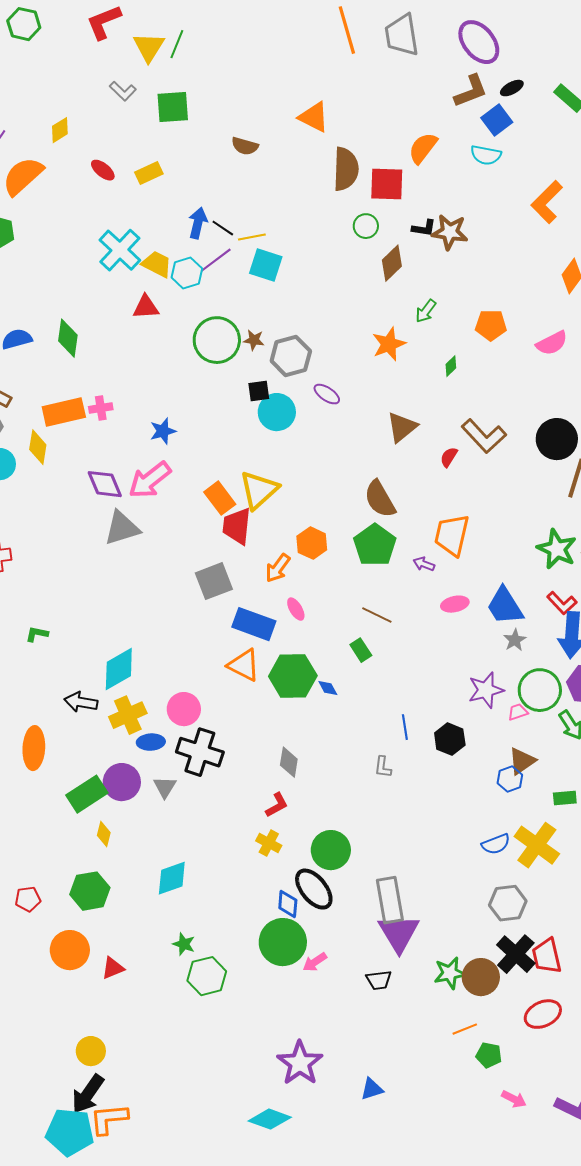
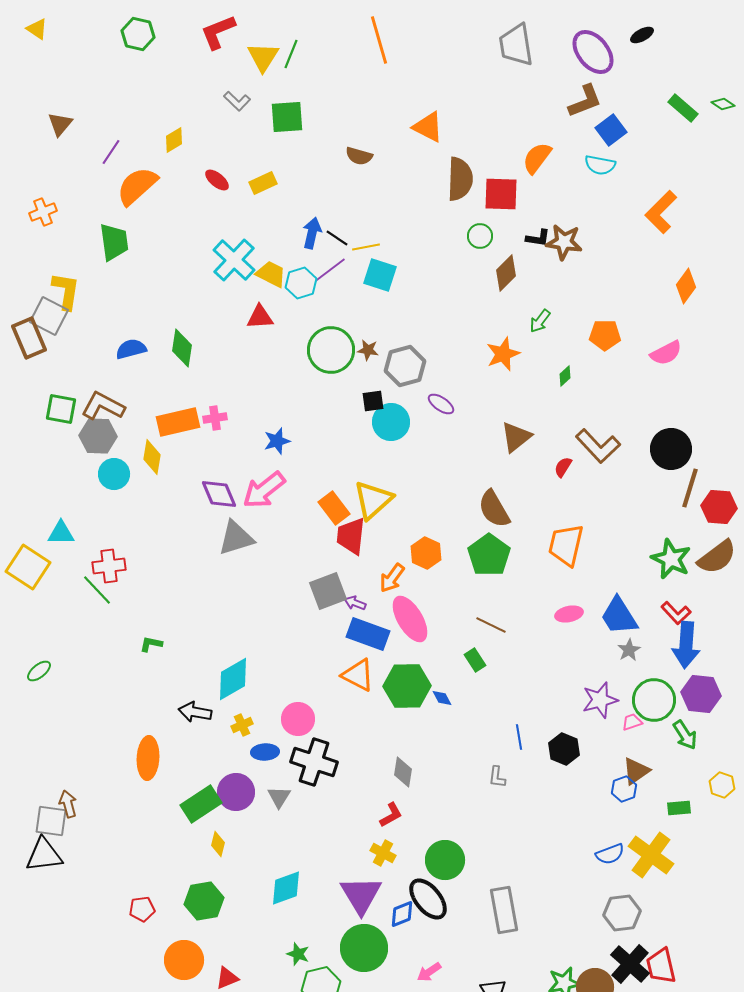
orange line: (347, 30) -> (379, 40), moved
black ellipse: (512, 88) -> (642, 35), moved
purple arrow: (424, 564) -> (355, 603), moved
pink ellipse: (296, 609) -> (410, 619), size x2.0
yellow cross: (128, 715) -> (242, 725), size x0.6
blue diamond: (288, 904) -> (402, 914), turned 64
purple triangle: (399, 933) -> (361, 895), moved
green circle: (283, 942) -> (364, 948), moved

